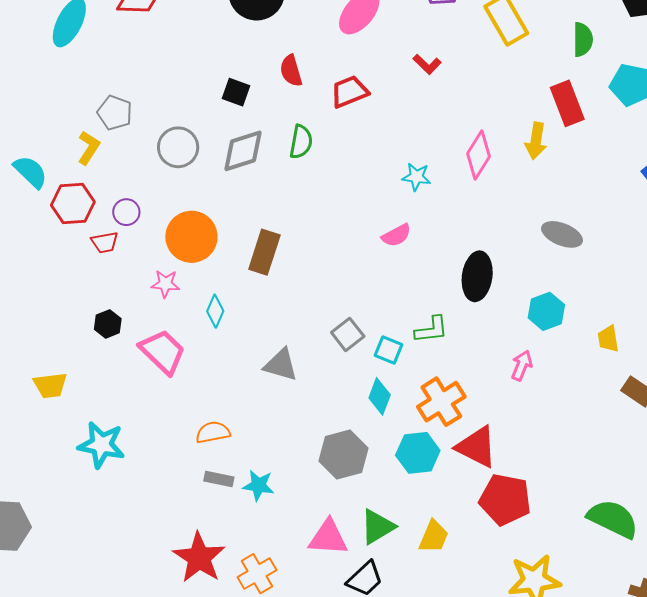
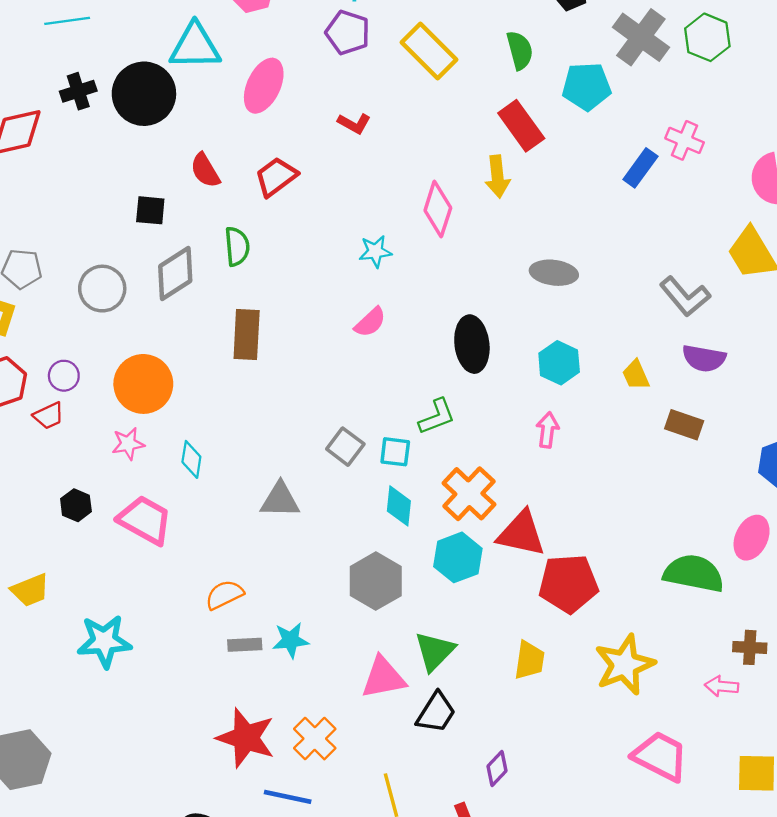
brown rectangle: (264, 252) -> (247, 334), moved
yellow trapezoid: (434, 537) -> (529, 660), moved

